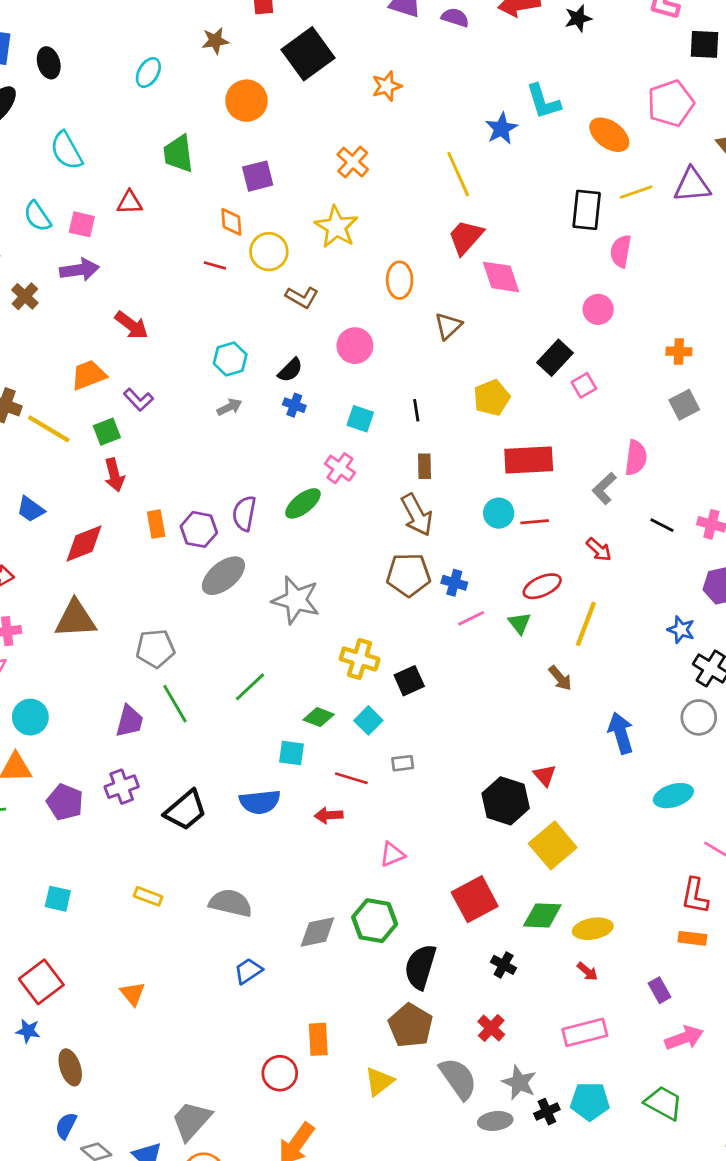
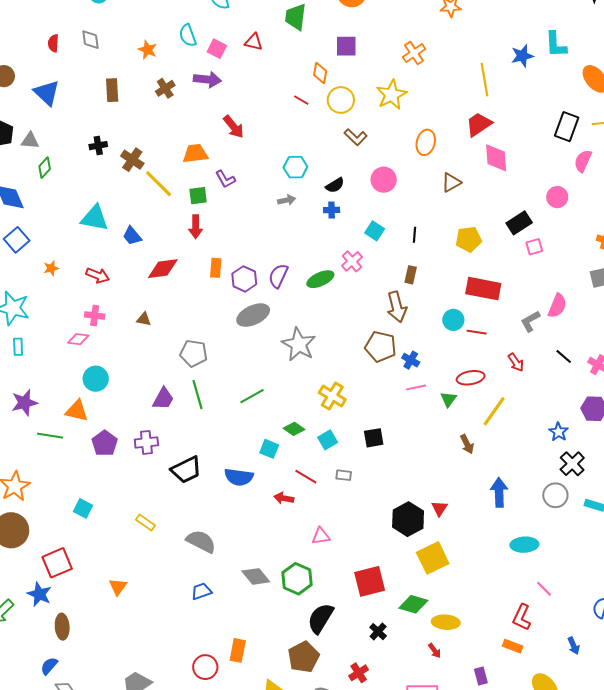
blue cross: (294, 405) -> (332, 210), turned -35
brown triangle: (75, 619) -> (144, 319), size x0.5
black square: (409, 681) -> (374, 438), moved
gray diamond: (317, 932) -> (256, 576), turned 48
blue star: (28, 1031) -> (39, 594), size x1.4

